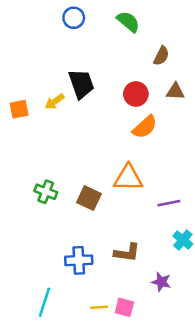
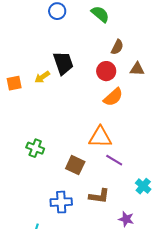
brown semicircle: (161, 56) -> (117, 47), moved
brown square: (89, 198) -> (75, 165), moved
purple line: (169, 203) -> (114, 160), moved, turned 42

